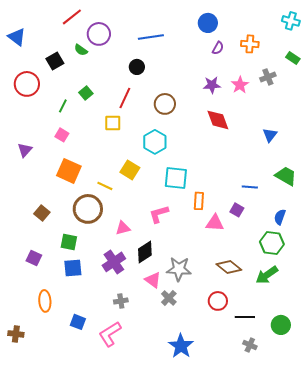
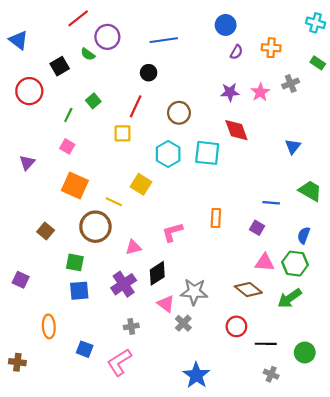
cyan square: (176, 178) -> (207, 153), moved
pink triangle: (215, 223) -> (265, 262), moved
purple square: (34, 258) -> (21, 280), moved

